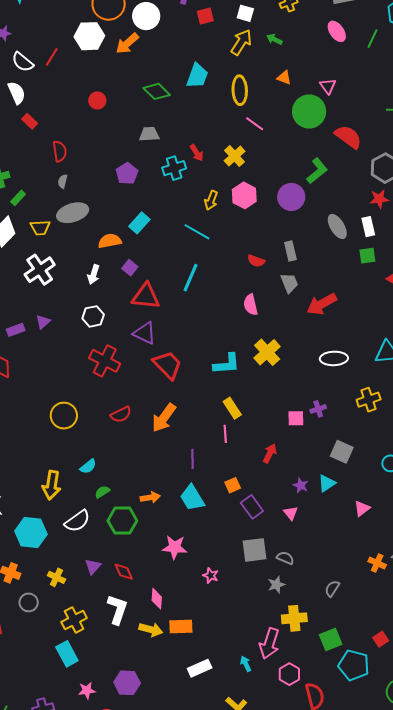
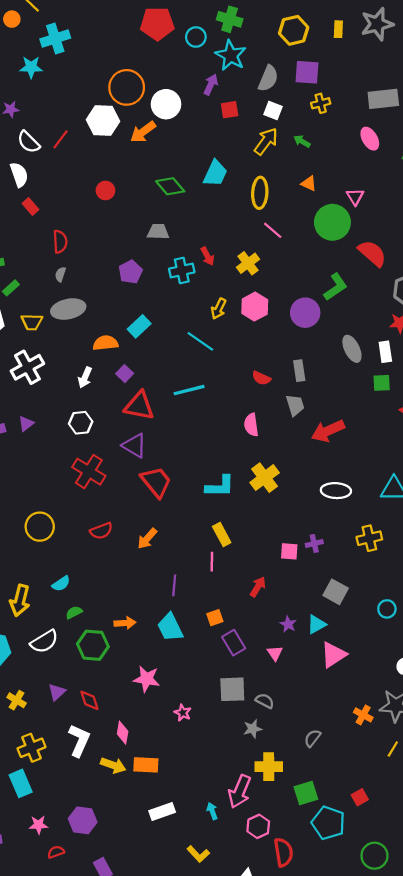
cyan line: (191, 278) -> (189, 390), turned 48
orange arrow: (164, 418) -> (147, 539), size x0.7
pink triangle: (362, 508) -> (333, 655), moved, size x1.5

